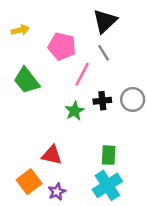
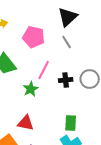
pink line: (82, 74) -> (44, 70), moved
green star: (75, 111) -> (31, 89), moved

